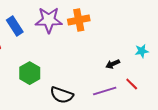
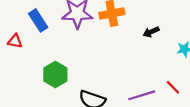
black arrow: (113, 64) -> (151, 32), moved

